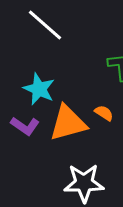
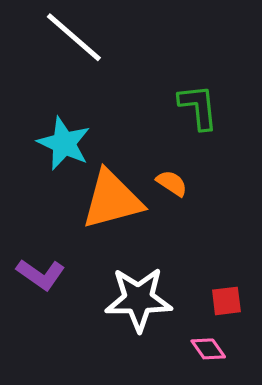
purple L-shape: (25, 126) -> (41, 274), moved

